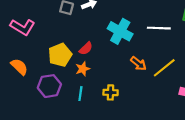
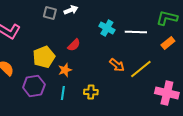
cyan cross: (120, 31) -> (107, 28), moved, size x0.7
red semicircle: (86, 48) -> (74, 45), moved

